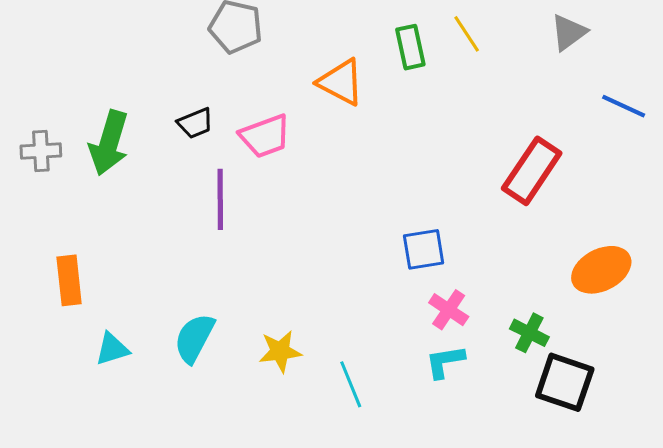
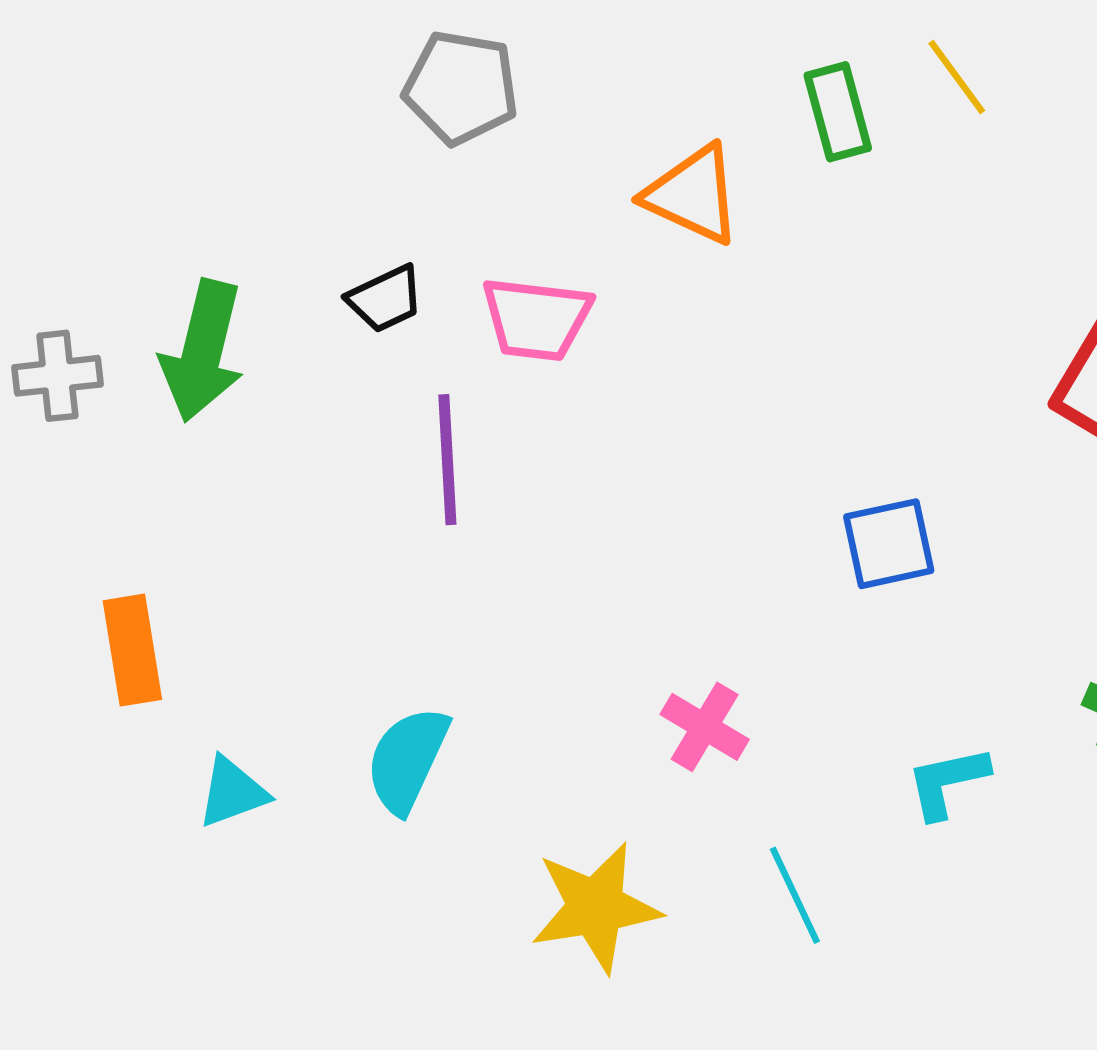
pink trapezoid: (265, 136) -> (536, 319), turned 30
pink cross: (449, 310) -> (705, 727), moved
yellow star: (280, 351) -> (596, 907), moved, size x1.4
cyan line: (351, 384) -> (795, 895), moved

